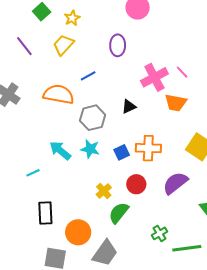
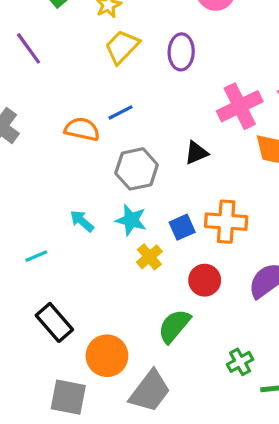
yellow trapezoid: (63, 45) -> (122, 47), moved
blue line: (88, 76) -> (120, 112), moved
orange semicircle: (59, 94) -> (82, 129), size x0.7
cyan arrow: (60, 150) -> (82, 221), size x0.7
yellow cross: (104, 191) -> (149, 257), moved
black rectangle: (45, 213) -> (54, 322), turned -40

